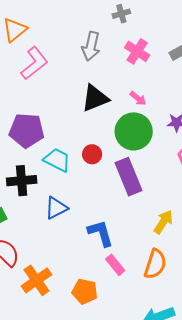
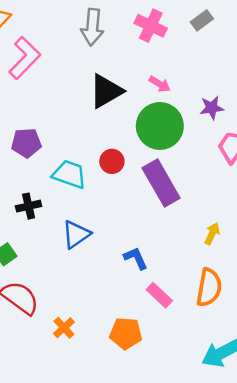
purple pentagon: (27, 131) -> (26, 143), size x0.7
black cross: (22, 181) -> (29, 206), size x0.7
yellow arrow: (163, 222) -> (212, 234), size x0.7
blue L-shape: (101, 233) -> (136, 258), size x0.7
orange cross: (36, 280) -> (64, 328), size x0.6

